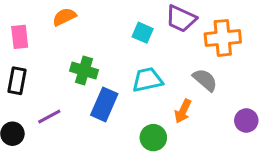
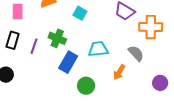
cyan square: (143, 33) -> (80, 13), moved
purple line: (49, 117) -> (34, 46), moved, turned -49
green circle: (153, 138) -> (86, 86), moved

